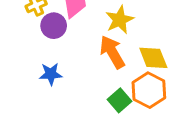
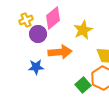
orange arrow: (112, 52) -> (60, 52), moved, turned 115

